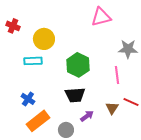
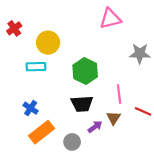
red cross: (13, 26) -> (14, 28), turned 32
pink line: (117, 75) -> (119, 94), moved
brown triangle: (112, 108) -> (114, 118), moved

